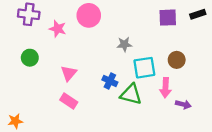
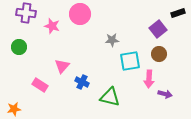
purple square: (168, 18) -> (158, 29), moved, turned -36
green circle: (30, 58) -> (19, 47), moved
blue cross: (110, 81) -> (82, 82), moved
green triangle: (131, 94) -> (110, 97), moved
pink rectangle: (69, 101) -> (40, 85), moved

